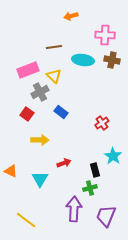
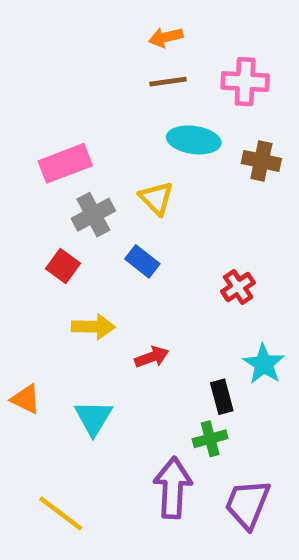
brown line: (54, 47) -> (168, 82), moved
brown cross: (112, 60) -> (261, 161), moved
yellow triangle: (54, 76) -> (156, 198), moved
red arrow: (64, 163) -> (152, 357), moved

